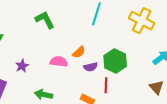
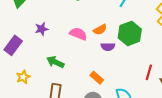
green hexagon: (115, 61) -> (130, 33), moved
red line: (106, 85) -> (149, 72), moved

